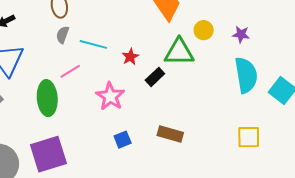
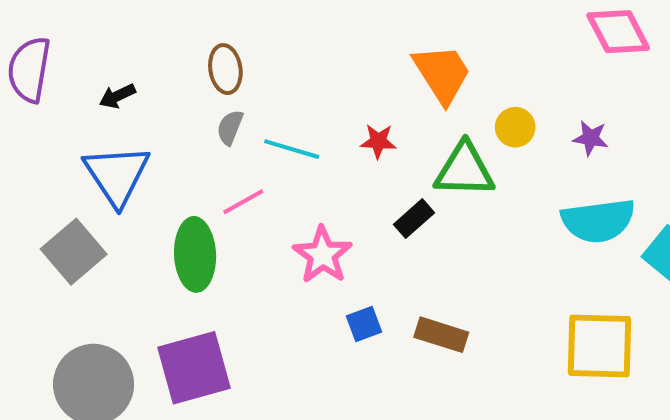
red star: (130, 57) -> (378, 141), moved, turned 30
cyan semicircle: (246, 75) -> (598, 221), turned 90
yellow square: (249, 137) -> (600, 346), size x1.5
blue square: (123, 140) -> (364, 324), moved

